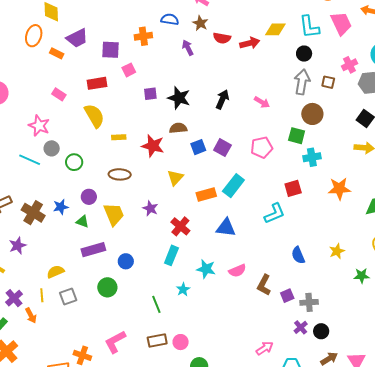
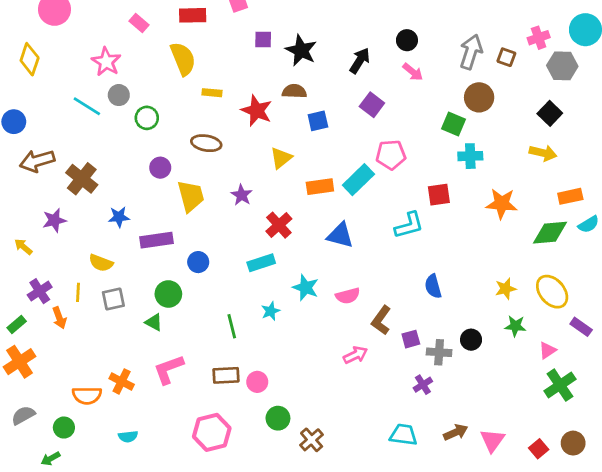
black circle: (304, 54) -> (407, 40), moved
pink pentagon: (262, 147) -> (391, 155), moved
purple square: (222, 148) -> (372, 105), moved
blue star: (61, 207) -> (119, 217), moved
green triangle: (82, 222) -> (154, 322), moved
yellow star: (337, 251) -> (506, 289), moved
cyan rectangle: (171, 255) -> (261, 263), turned 42
yellow semicircle: (55, 272) -> (101, 263), turned -144
black circle: (321, 331) -> (471, 340), moved
pink arrow: (265, 348) -> (355, 355), moved

